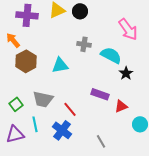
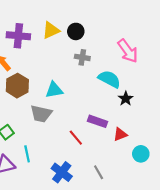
gray cross: (84, 44) -> (82, 57), moved
gray trapezoid: (43, 99) -> (41, 114), moved
red line: (70, 109) -> (76, 138), moved
blue cross: (62, 130) -> (62, 172), moved

